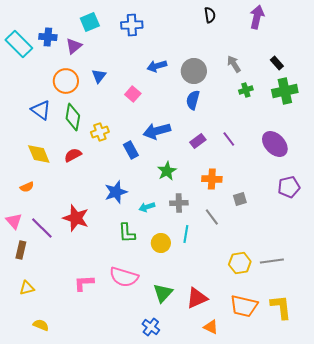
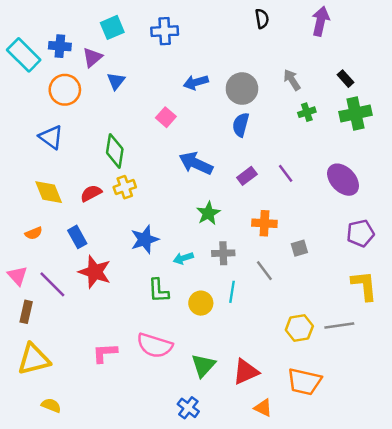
blue triangle: (99, 76) -> (116, 81), moved
orange circle: (66, 81) -> (65, 90), moved
green diamond: (73, 117) -> (115, 151), moved
blue arrow: (157, 131) -> (196, 163), turned 40
yellow cross: (100, 132) -> (125, 187), moved
blue rectangle: (131, 150) -> (77, 237), moved
yellow triangle: (27, 288) -> (34, 359), size x1.8
yellow L-shape: (281, 307) -> (364, 286), moved

